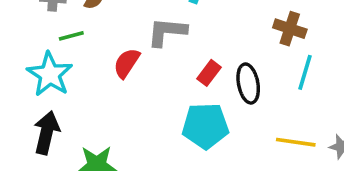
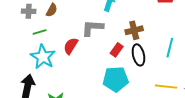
brown cross: (290, 29) -> (134, 30), moved, turned -30
cyan star: (50, 74) -> (43, 57), moved

